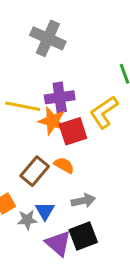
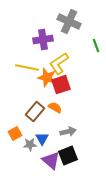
gray cross: (48, 38) -> (69, 22), moved
purple cross: (60, 97) -> (43, 40), moved
yellow L-shape: (104, 112) -> (59, 64), moved

